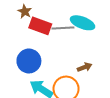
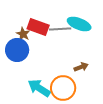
brown star: (25, 11) -> (23, 34), moved
blue circle: (29, 61) -> (17, 50), moved

